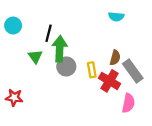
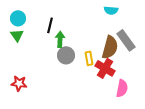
green arrow: (60, 49) -> (60, 39), size x0.7
green triangle: (35, 57) -> (17, 35), moved
brown semicircle: (115, 58) -> (110, 47), size x1.6
gray rectangle: (133, 71) -> (126, 40), moved

